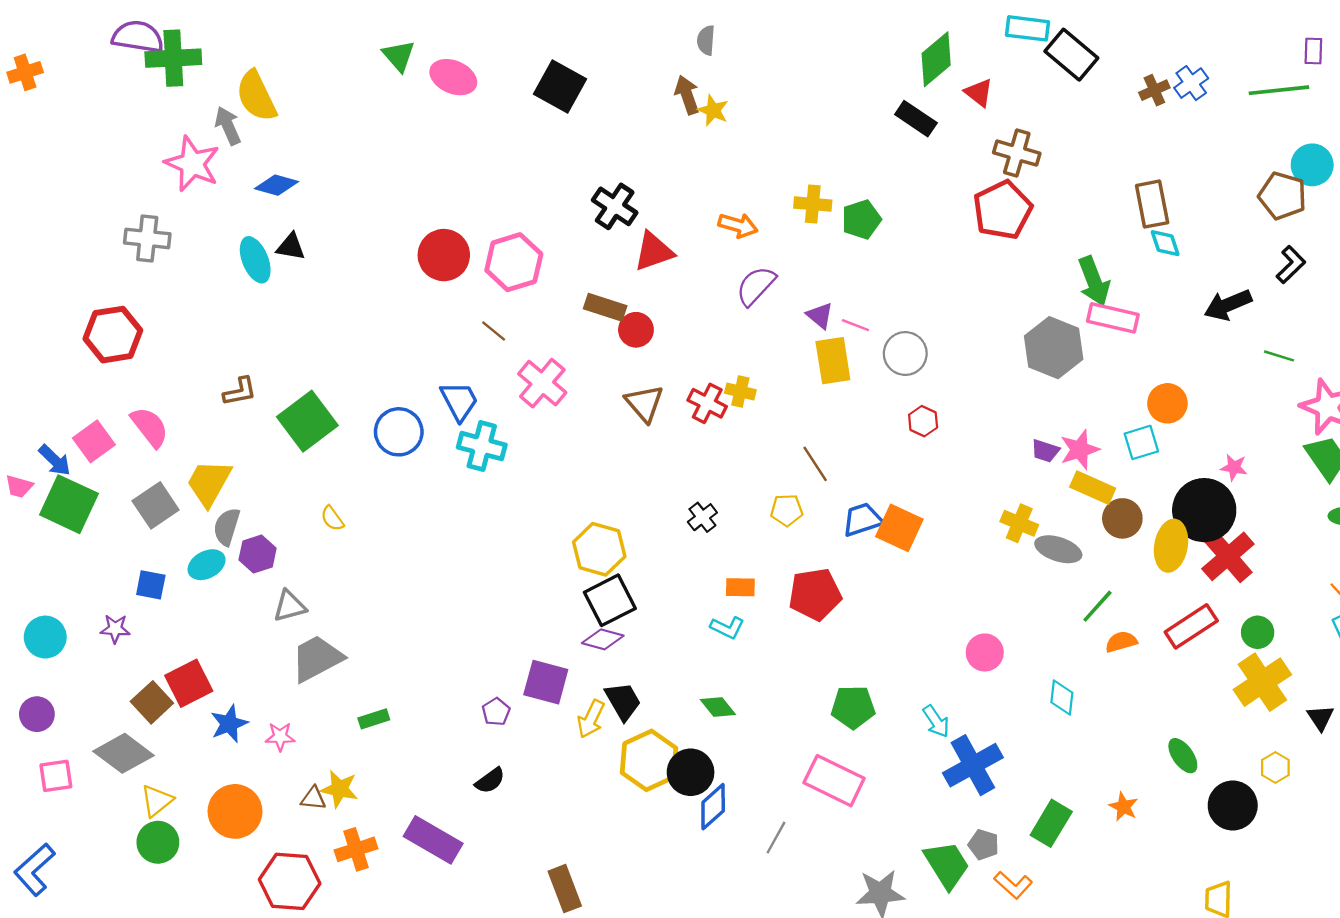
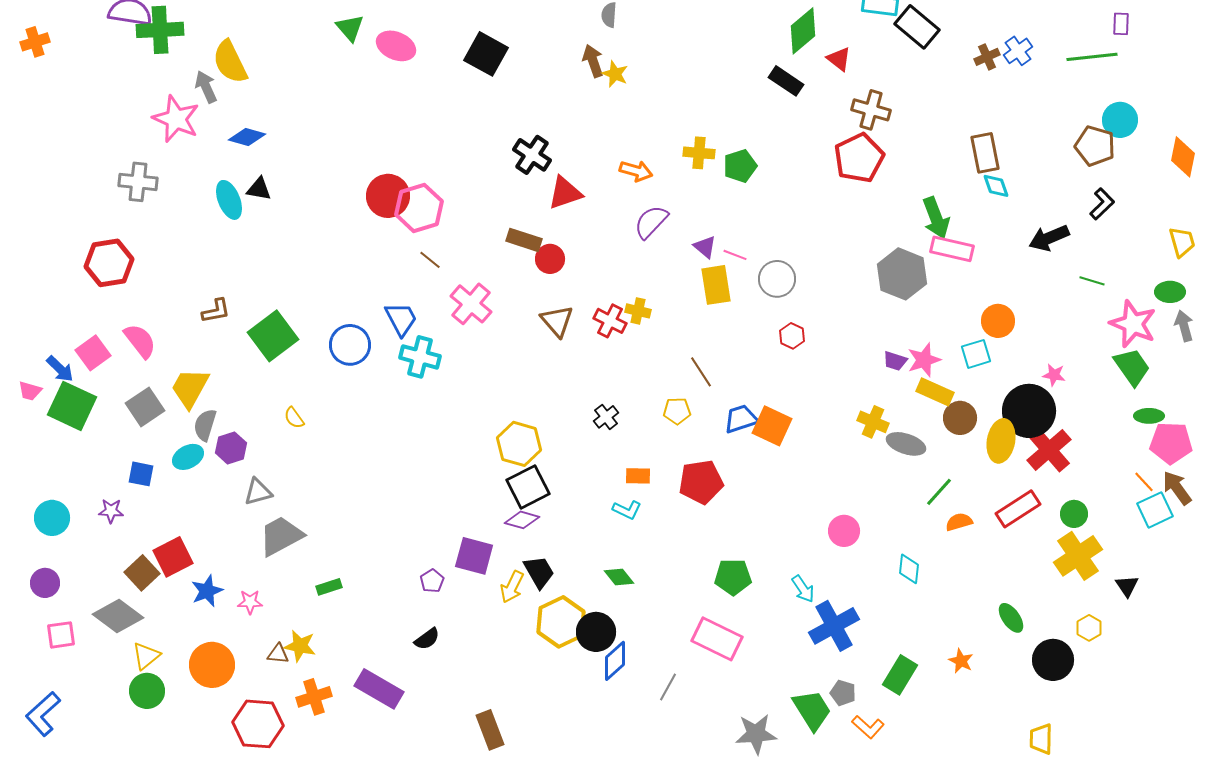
pink hexagon: (514, 262) -> (419, 208), moved

